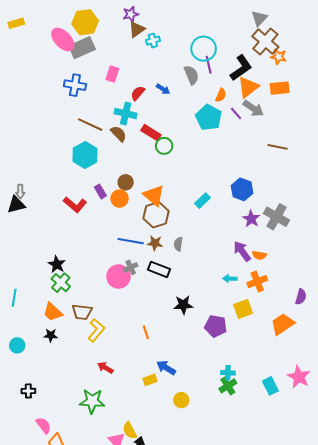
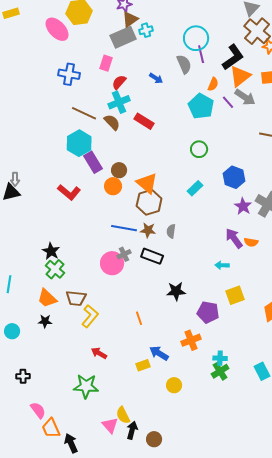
gray rectangle: (82, 48) -> (123, 37), moved
red semicircle: (138, 93) -> (119, 82), moved
cyan cross: (126, 113) -> (119, 102), turned -35
green circle: (164, 146) -> (199, 149), moved
purple rectangle: (100, 191) -> (93, 162), moved, size x1.5
orange cross: (257, 282) -> (191, 340), moved

